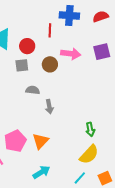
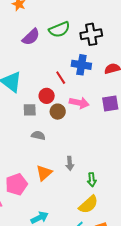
red line: (50, 30) -> (61, 78), turned -40
red circle: (27, 46) -> (47, 96), moved
gray arrow: (49, 107) -> (70, 163), moved
orange triangle: (40, 141) -> (44, 173), moved

